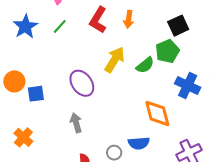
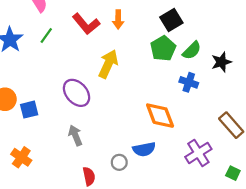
red L-shape: (98, 20) -> (86, 24), turned -64
green semicircle: (145, 65) -> (192, 50), moved
blue cross: (188, 86) -> (189, 82), size x0.7

